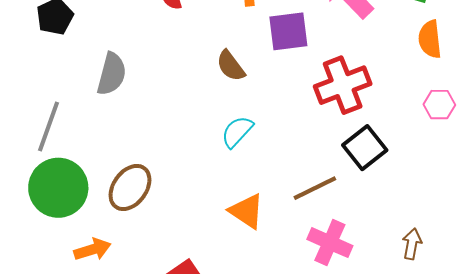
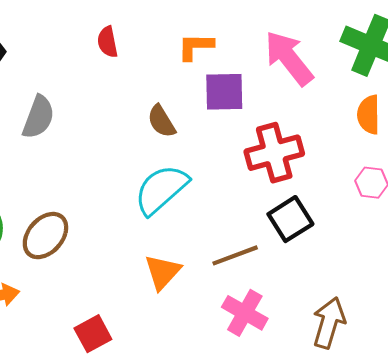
cyan semicircle: (237, 132) -> (161, 189), size x1.6
orange triangle: (247, 211) -> (163, 272), turned 33
brown arrow: (412, 244) -> (329, 323), size x1.6

